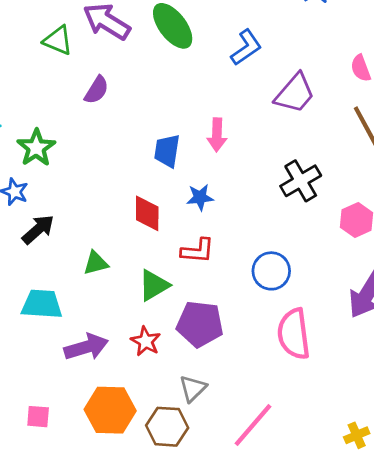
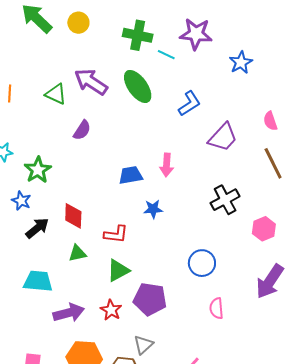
blue trapezoid: (167, 151) -> (131, 175), turned 70
red diamond: (147, 213) -> (73, 216), moved
red L-shape: (198, 251) -> (116, 234), moved
pink semicircle: (294, 334) -> (216, 308), size x0.6

